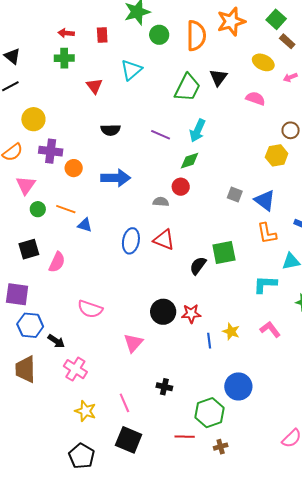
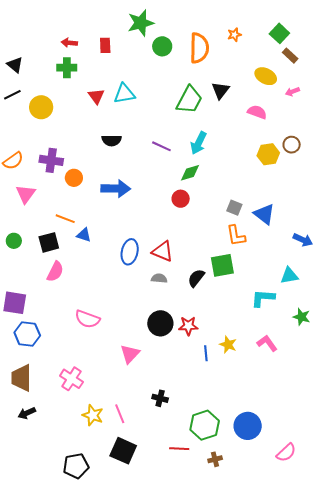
orange star: (231, 22) -> (234, 35), size x0.5
cyan triangle: (131, 70) -> (124, 94), moved, turned 30
yellow circle: (33, 119) -> (41, 107), moved
yellow hexagon: (277, 155) -> (268, 154), moved
gray semicircle: (161, 202) -> (159, 278), moved
green circle: (38, 209) -> (14, 241), moved
orange L-shape: (267, 233) -> (236, 236), moved
black square: (29, 249) -> (49, 242), moved
black arrow: (56, 341) -> (27, 413), moved, turned 120
blue circle: (238, 386) -> (248, 426), moved
yellow star: (85, 411) -> (93, 415), moved
black pentagon: (82, 456) -> (76, 466), turned 30

